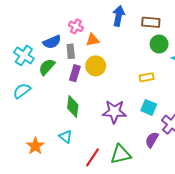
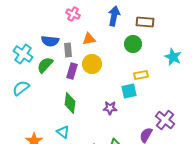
pink cross: (76, 26) -> (73, 14), moved
blue semicircle: (52, 42) -> (50, 41), turned 30
green circle: (159, 44) -> (133, 44), moved
cyan square: (149, 107) -> (129, 91), moved, turned -35
purple star: (114, 112) -> (110, 108), size x0.6

